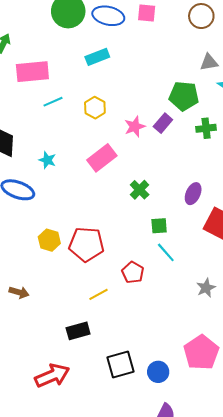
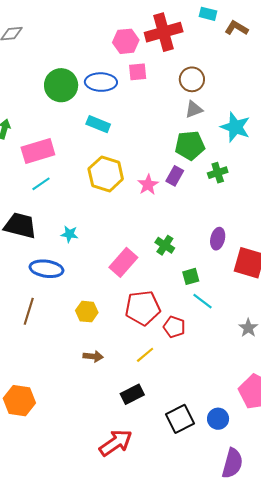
brown circle: (201, 16) -> (192, 79), moved
cyan rectangle: (97, 57) -> (98, 124), turned 55
gray triangle: (209, 62) -> (194, 109), moved
cyan line: (53, 102) -> (41, 184), moved
yellow hexagon: (95, 108) -> (106, 174), size x1.6
pink rectangle: (102, 158) -> (123, 262), moved
red pentagon: (86, 244) -> (143, 308), moved
brown arrow: (19, 292) -> (93, 356), moved

